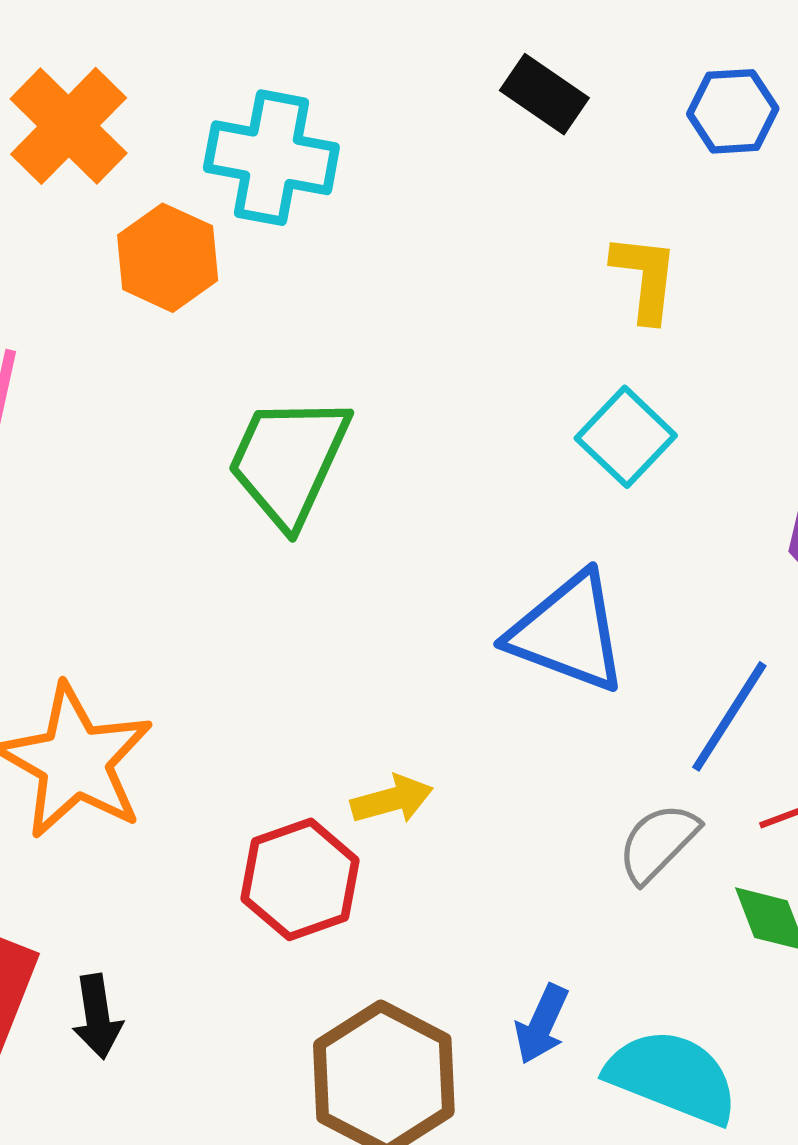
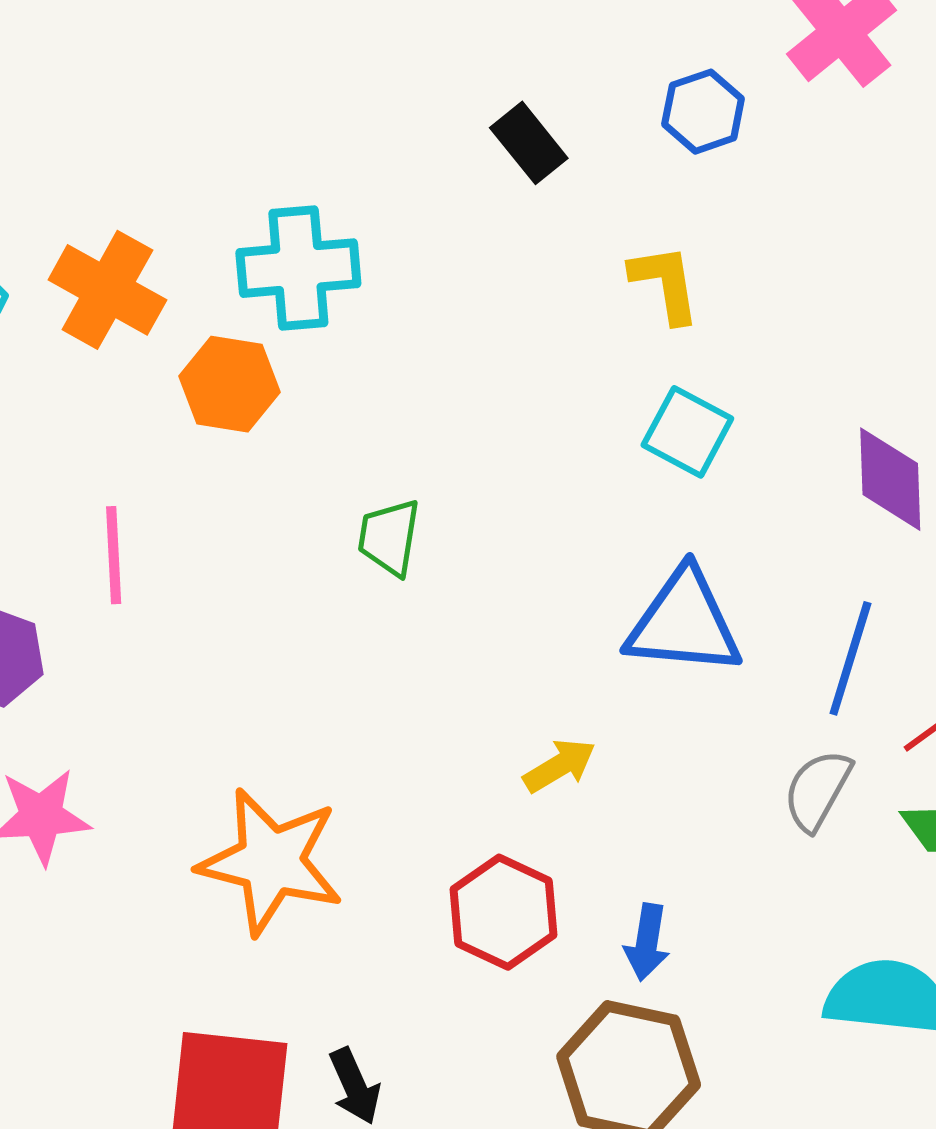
black rectangle: (544, 94) -> (529, 143), turned 32
green trapezoid: (289, 461) -> (389, 537), size x0.6
yellow arrow: (392, 800) -> (560, 766), moved
blue arrow: (542, 1024) -> (647, 942), moved

